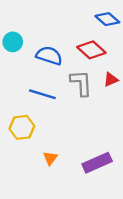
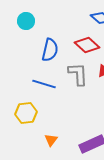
cyan circle: (13, 42) -> (26, 21), moved
blue semicircle: (49, 56) -> (50, 50), turned 85

